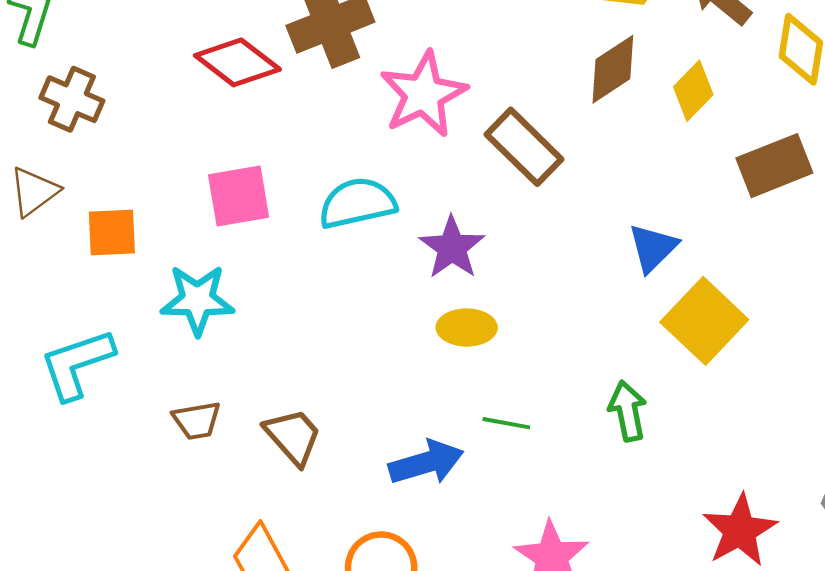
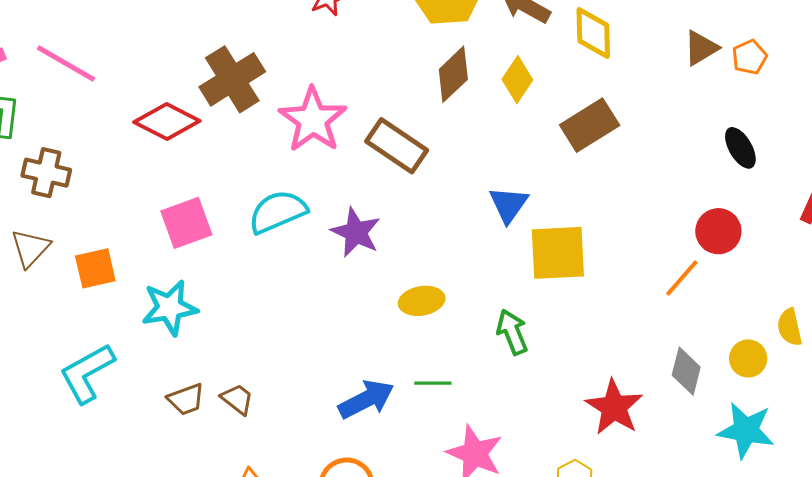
yellow square: (704, 321) -> (558, 253), turned -36
yellow ellipse: (467, 328) -> (422, 301), moved
green line: (506, 423) -> (433, 383), moved
brown trapezoid: (293, 436) -> (237, 399), moved, size x0.7

